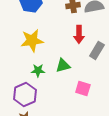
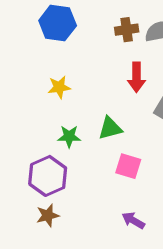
yellow star: (32, 40) -> (59, 87), size x0.6
pink square: (83, 88) -> (128, 166), moved

